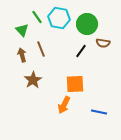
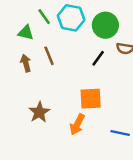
green triangle: (22, 30) -> (26, 33), turned -32
brown star: (33, 80) -> (39, 112), moved

